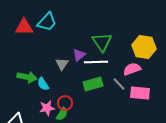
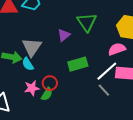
white line: (96, 62) -> (107, 71), moved, turned -40
gray triangle: (62, 64) -> (32, 47), moved, size x1.5
gray line: (119, 84) -> (104, 90), moved

